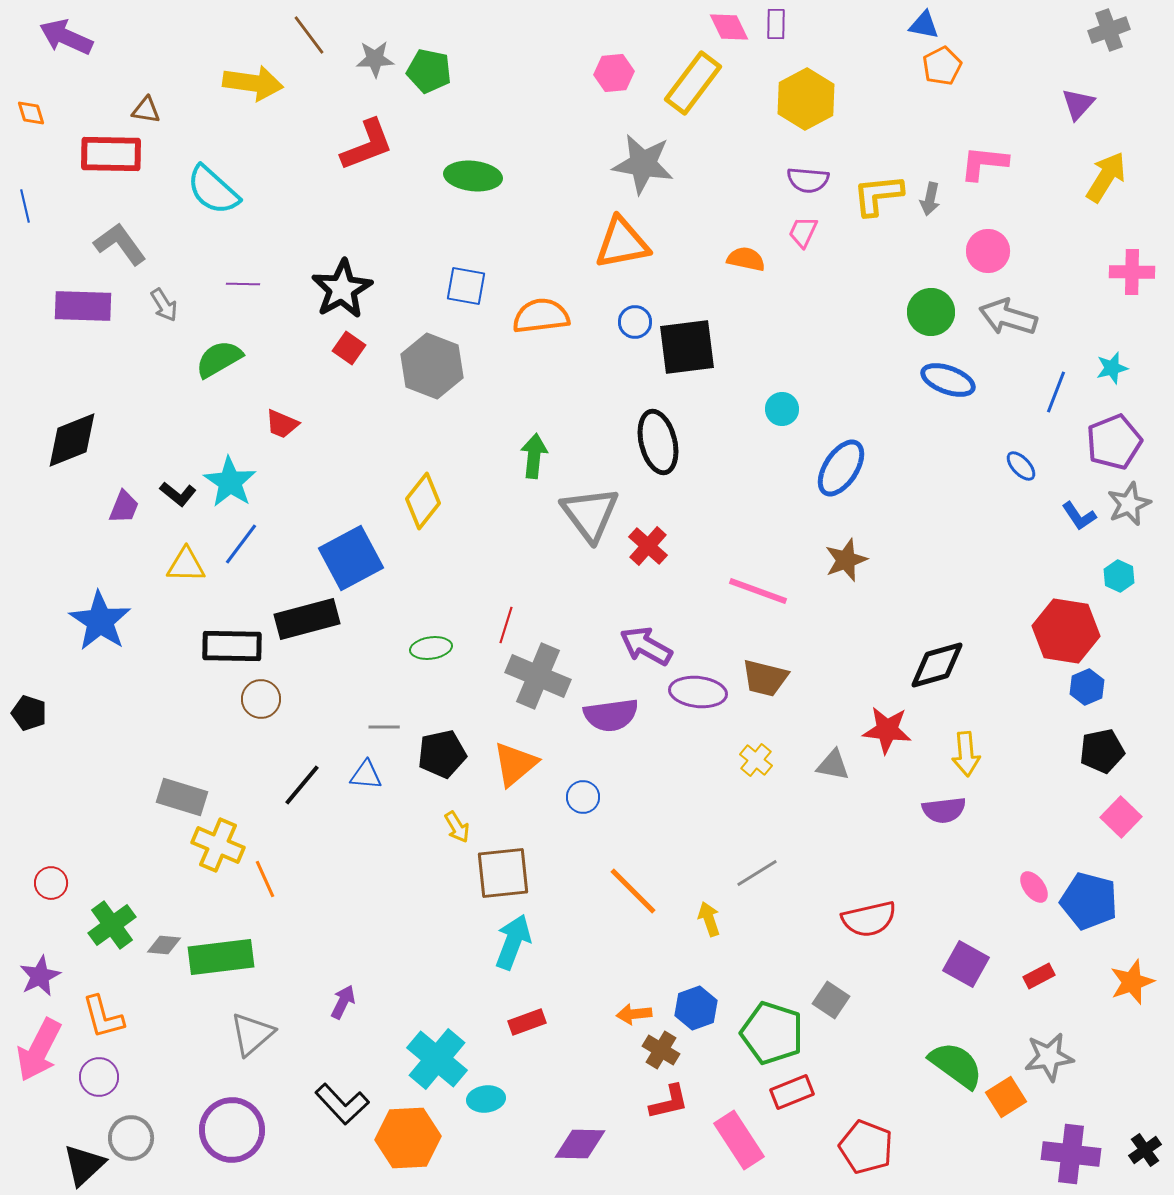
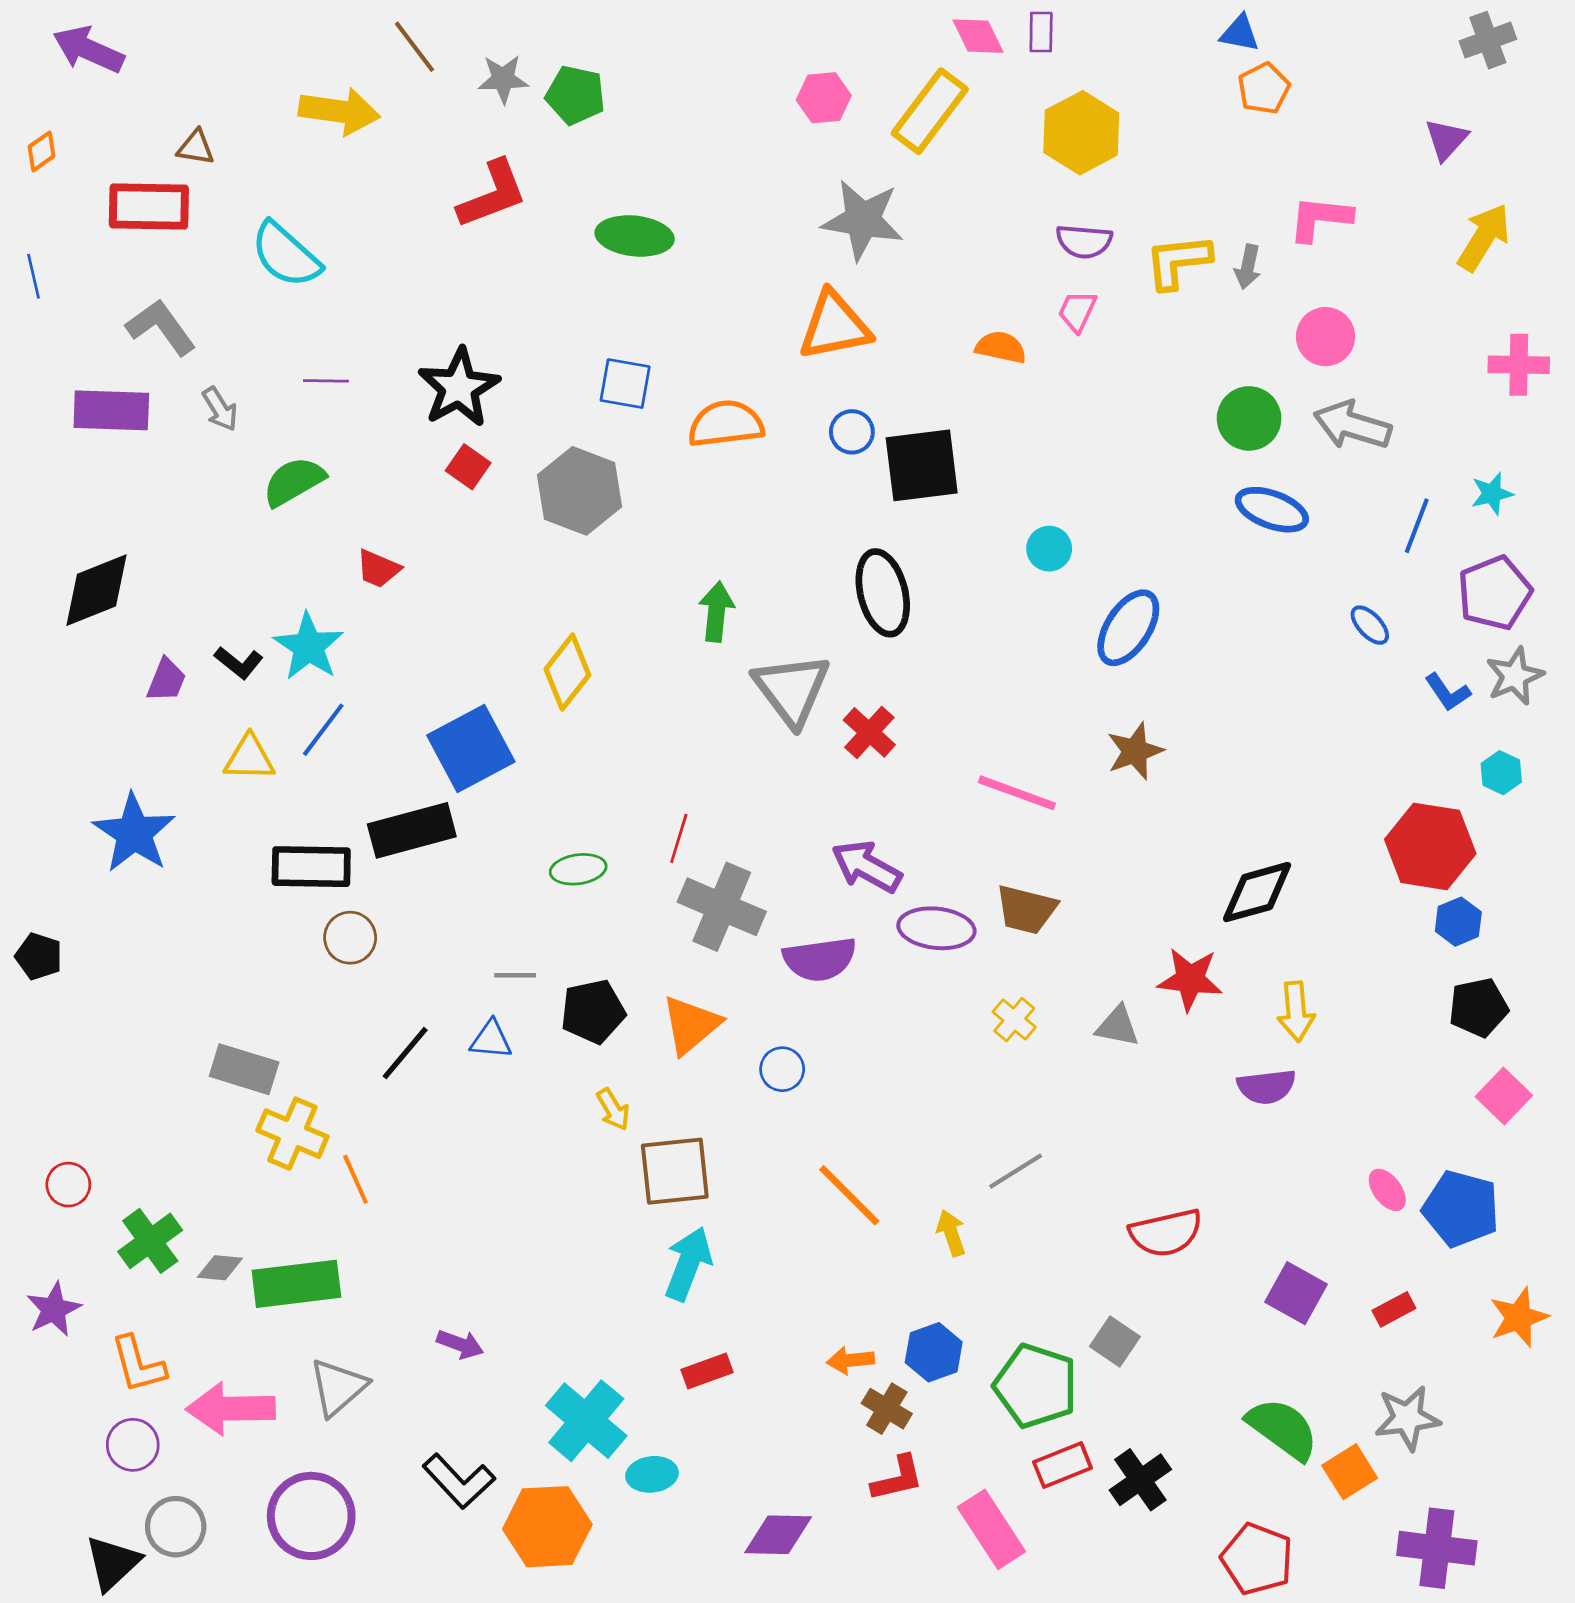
orange diamond: (31, 113) -> (42, 151), turned 72
purple arrow: (343, 1002) -> (460, 1344), turned 84
pink arrow: (39, 1050) -> (231, 1409), moved, turned 62
red pentagon: (866, 1147) -> (1257, 1559), moved
black cross: (1145, 1150) -> (1140, 1480), moved, size x1.4

